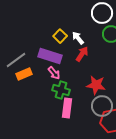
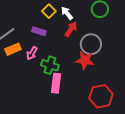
purple rectangle: (50, 56) -> (39, 31), size x0.6
pink arrow: (54, 73) -> (32, 53), moved, turned 72
gray circle: (102, 106) -> (91, 44), moved

